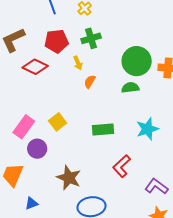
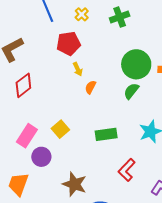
green cross: (91, 38) -> (120, 17), moved
red pentagon: (56, 41) -> (69, 43), moved
red diamond: (35, 67) -> (23, 85), moved, turned -60
green semicircle: (130, 88) -> (131, 91), turned -42

